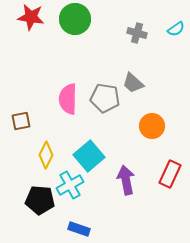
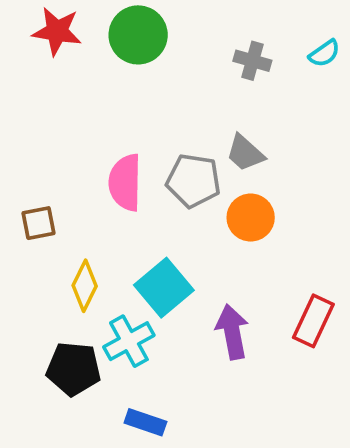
orange circle: (152, 126) -> (251, 218), moved

